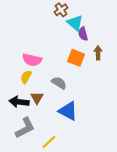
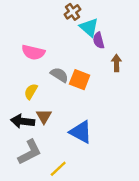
orange square: (76, 58) -> (80, 80), moved
pink semicircle: (32, 60) -> (33, 52), moved
gray semicircle: (59, 83) -> (59, 75), moved

